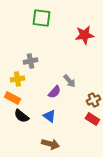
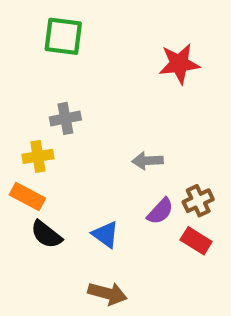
green square: (41, 18) -> (63, 36), moved
gray arrow: (69, 81) -> (148, 161), turned 128
purple semicircle: (54, 92) -> (160, 211), moved

